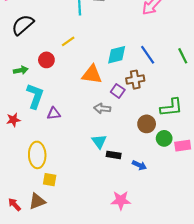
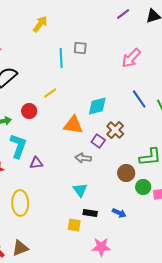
blue line: (148, 55) -> (139, 99), moved
brown cross: (135, 80) -> (115, 130), turned -36
black rectangle: (114, 155) -> (90, 213), moved
yellow square: (50, 180) -> (74, 225), moved

